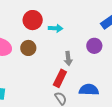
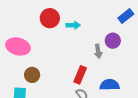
brown circle: (28, 48) -> (32, 75), moved
gray arrow: (68, 58) -> (98, 51), moved

